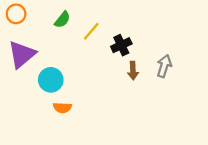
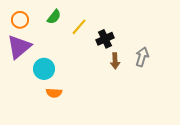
orange circle: (16, 14) -> (20, 20), moved

